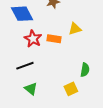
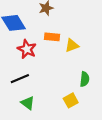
yellow triangle: (75, 29) -> (72, 45), moved
orange rectangle: (54, 39) -> (52, 37), moved

